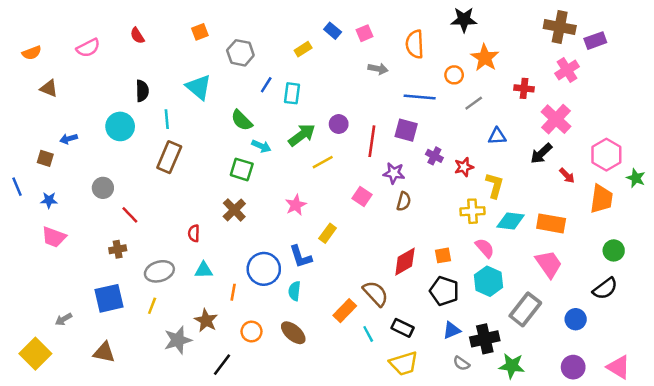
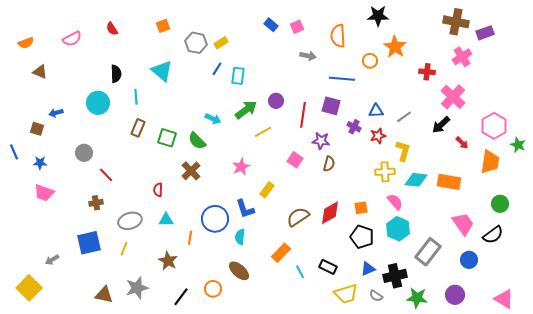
yellow rectangle: (303, 49) -> (221, 43), moved
gray line: (474, 103) -> (404, 117), moved
green semicircle: (242, 120) -> (197, 141), moved
blue triangle: (497, 136) -> (376, 111), moved
brown rectangle: (169, 157) -> (138, 128), size x0.7
green square: (242, 169) -> (167, 138), moved
pink trapezoid: (549, 264) -> (463, 224), moved
brown semicircle: (375, 293) -> (298, 217), moved, turned -80
orange circle: (251, 332) -> (213, 289), moved
gray star: (178, 340) -> (137, 288), moved
brown triangle: (104, 352) -> (104, 295), moved
yellow trapezoid: (404, 363) -> (346, 294), moved
purple circle: (573, 367) -> (455, 295), moved

